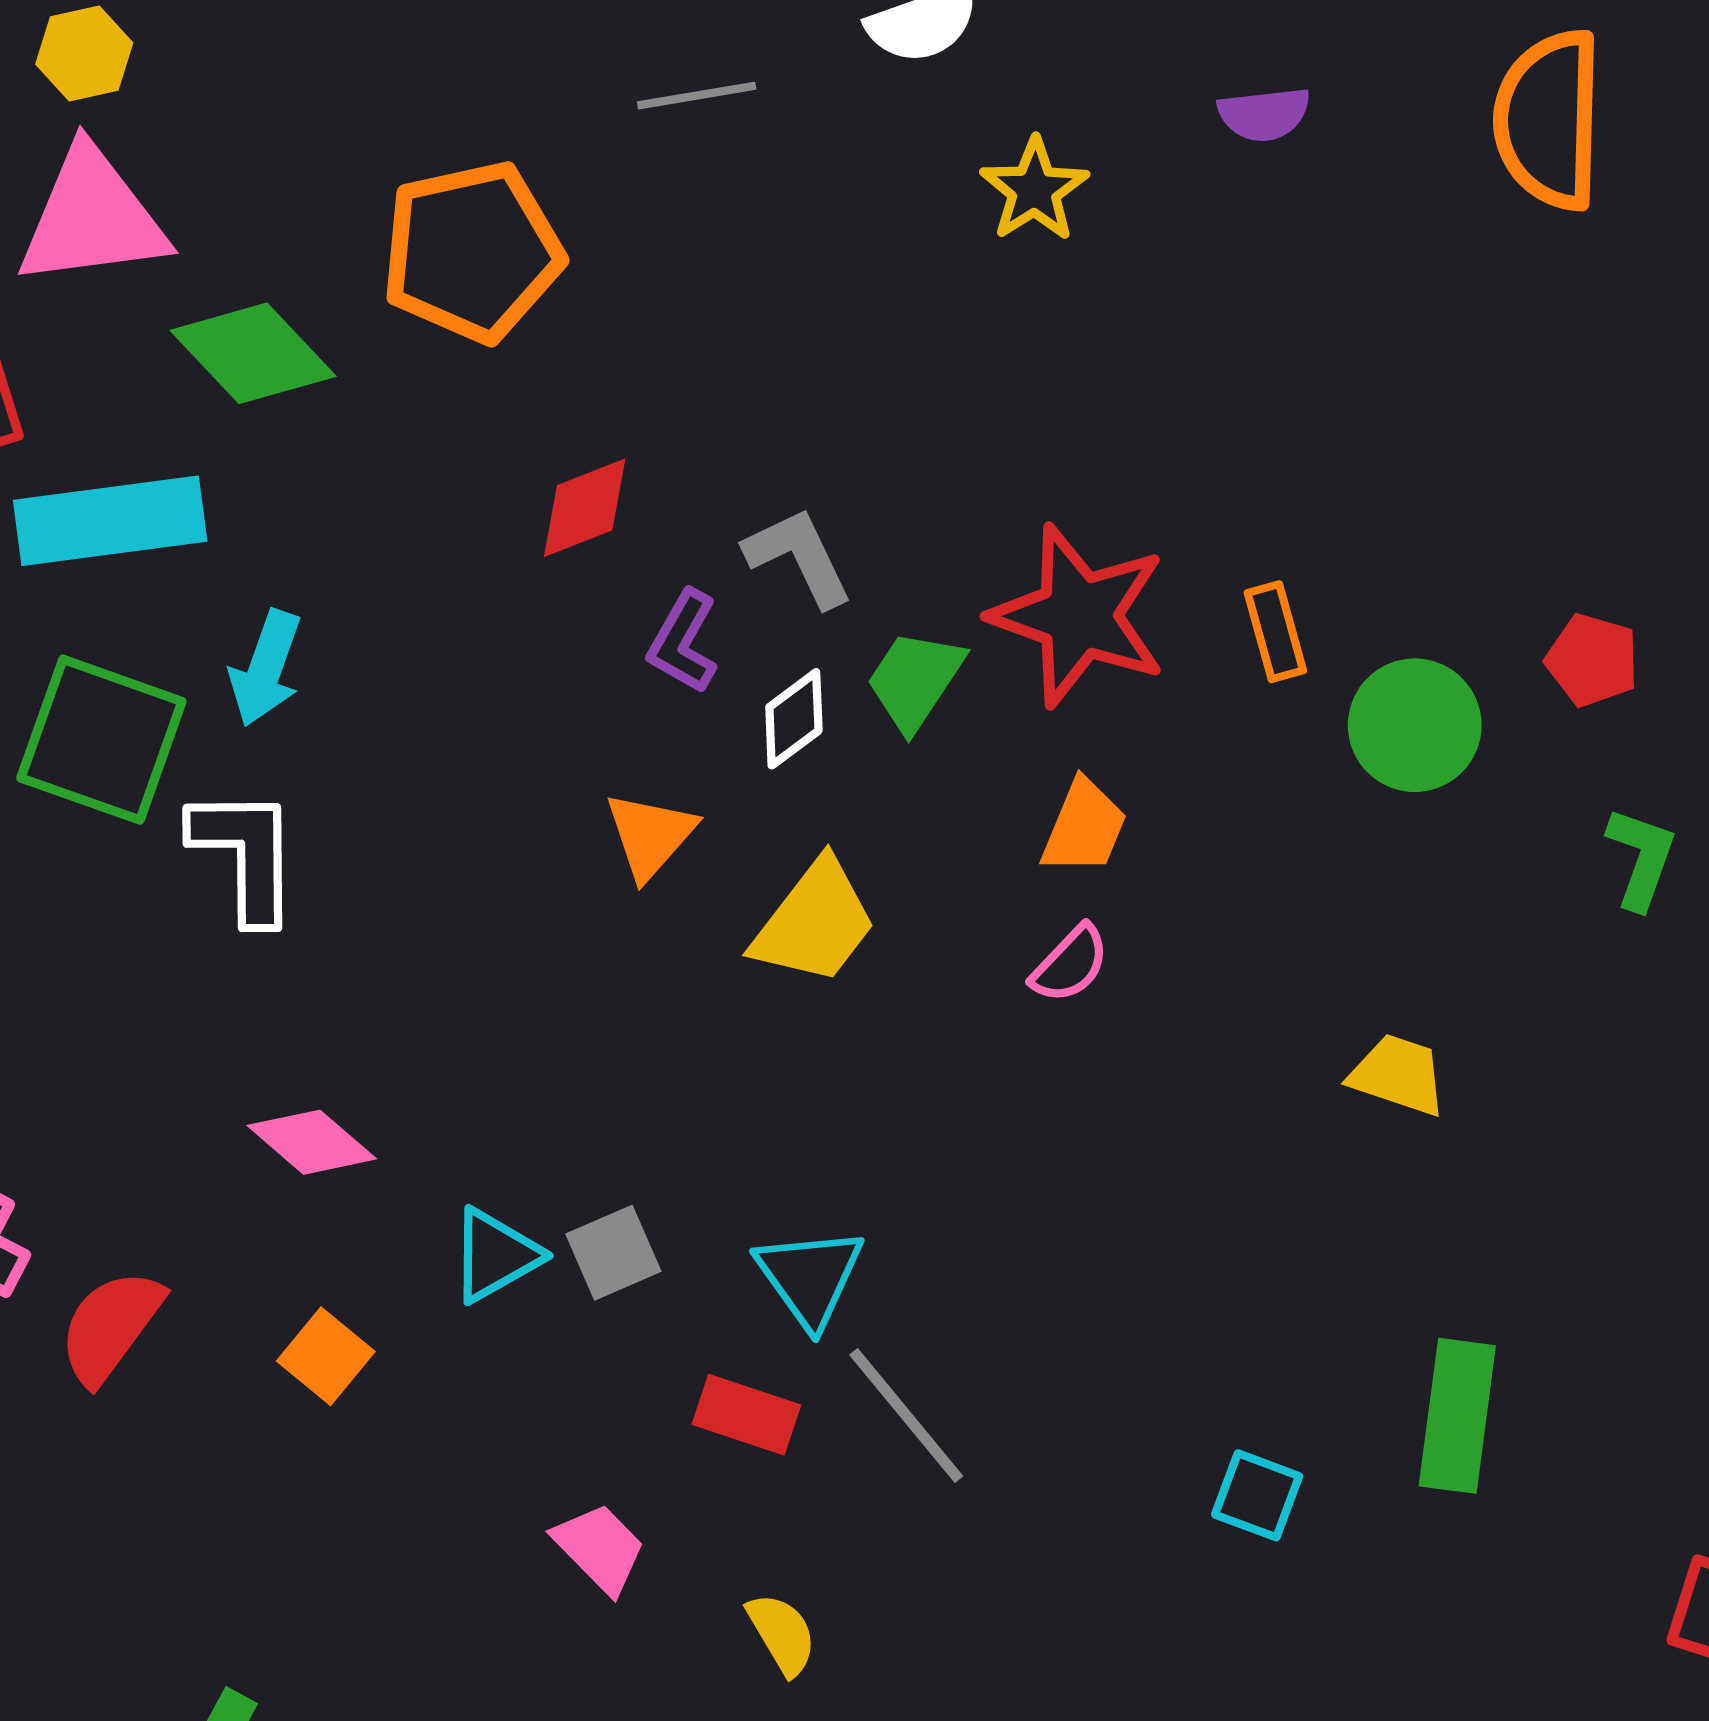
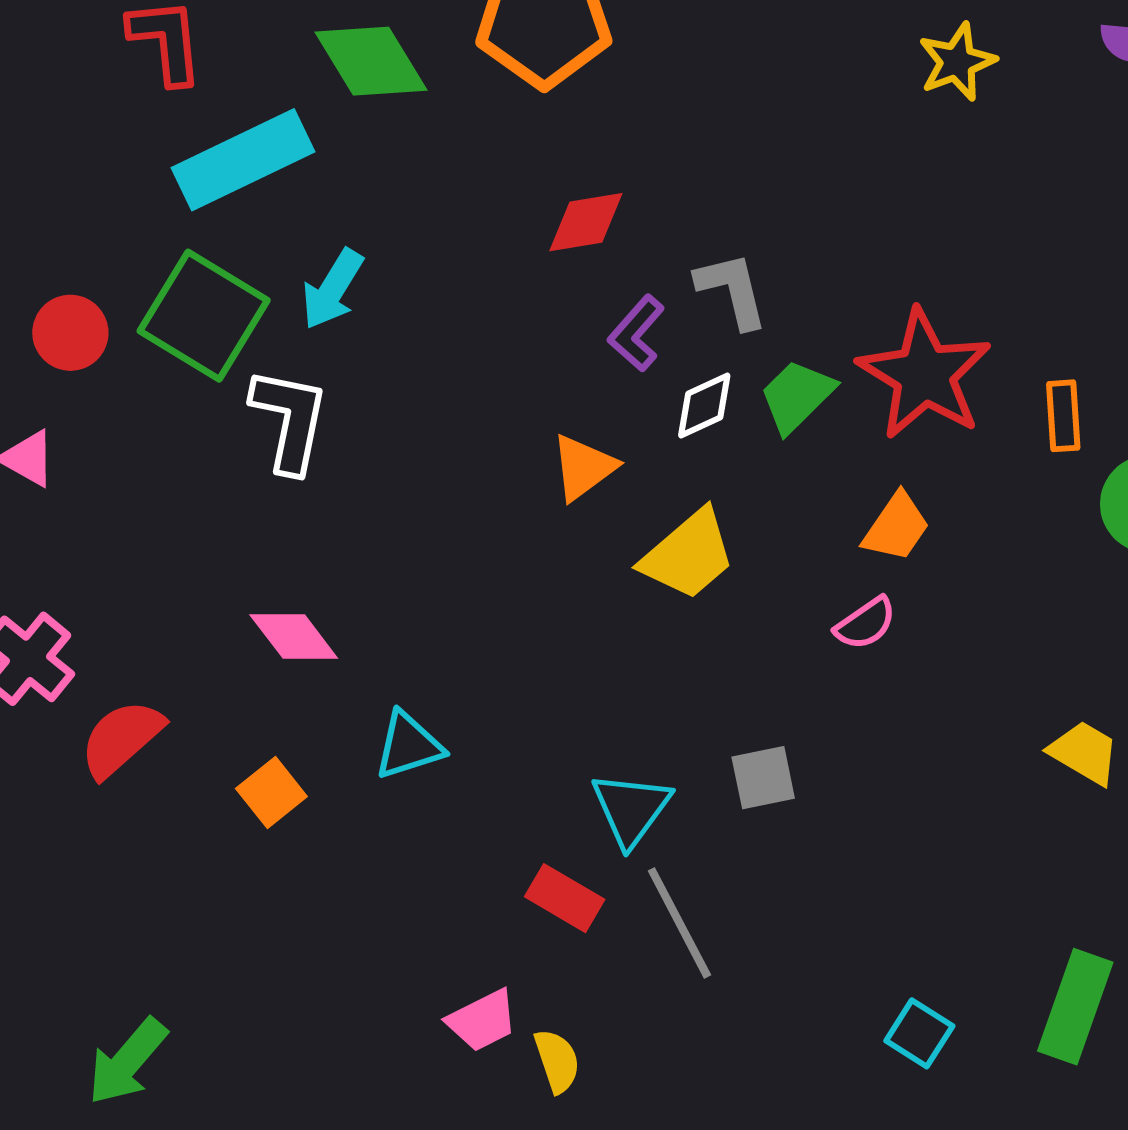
cyan rectangle: (110, 521) -> (243, 160), turned -30
gray square: (613, 1253) -> (763, 778), moved
pink trapezoid: (600, 1548) -> (482, 1020), moved, turned 96

